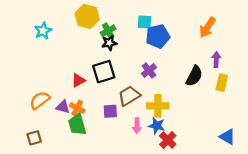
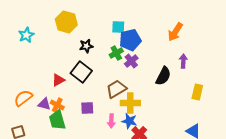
green cross: (108, 31) -> (116, 53), moved
purple cross: (149, 70) -> (131, 61), moved
black square: (104, 72) -> (81, 72), turned -35
yellow rectangle: (222, 83) -> (197, 92), moved
brown trapezoid: (129, 96) -> (116, 89), moved

